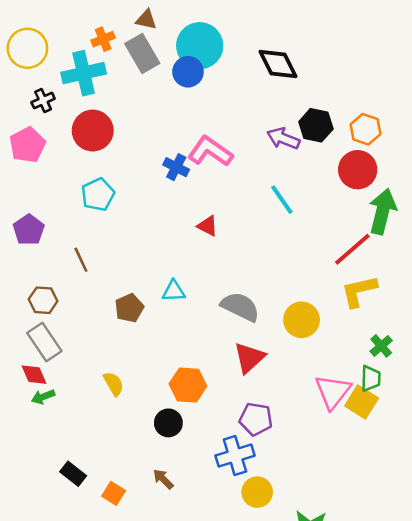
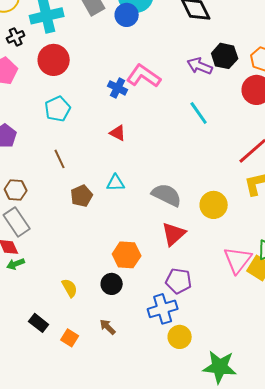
red triangle: (208, 226) -> (118, 133), moved
brown line: (81, 260) -> (60, 159), moved
yellow semicircle: (114, 384) -> (70, 288), moved

